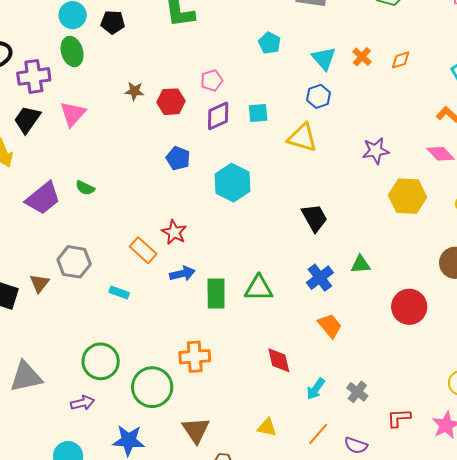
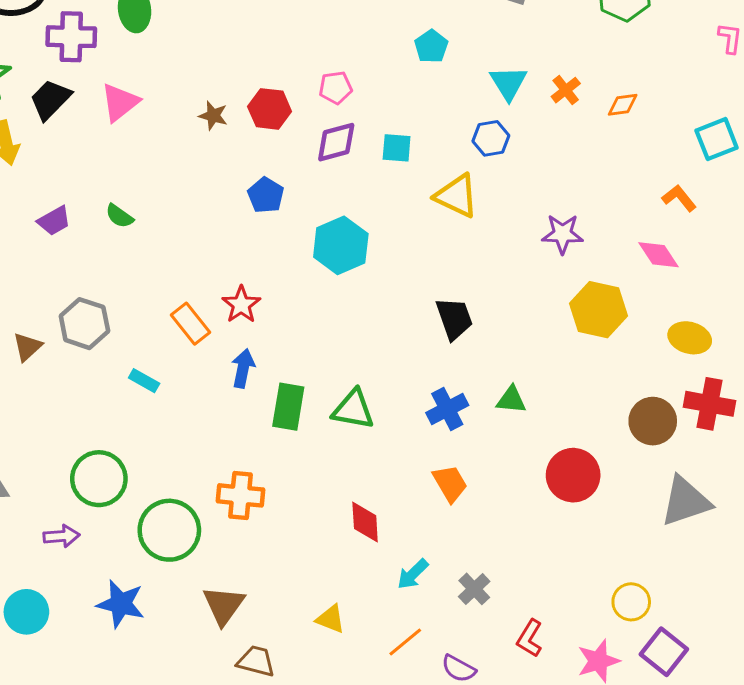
brown star: (134, 91) -> (213, 116), moved
purple trapezoid: (43, 198) -> (54, 221), size x0.6
blue arrow: (182, 274) -> (243, 368), turned -75
red L-shape: (399, 418) -> (530, 638), turned -65

